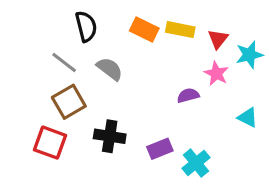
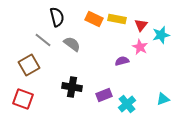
brown square: (69, 102) -> (29, 65), moved
cyan triangle: (248, 117) -> (163, 99), moved, turned -48
red square: (50, 143) -> (23, 99), moved

